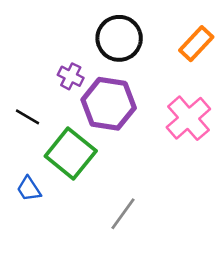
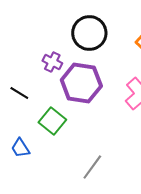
green square: (71, 154) -> (52, 121), size x0.7

